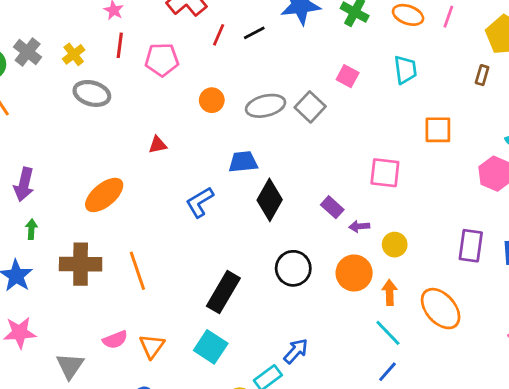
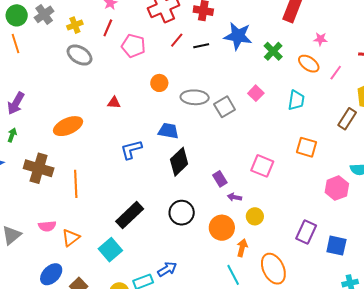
brown rectangle: (482, 75) -> (347, 119), size x1.5

